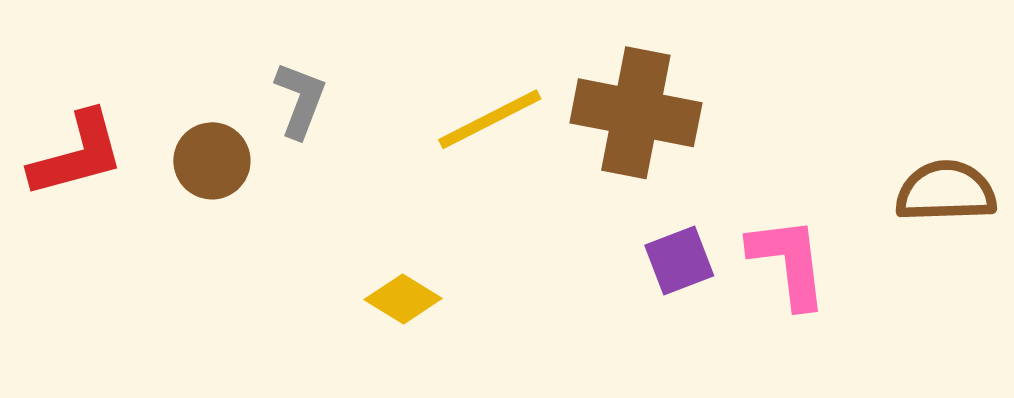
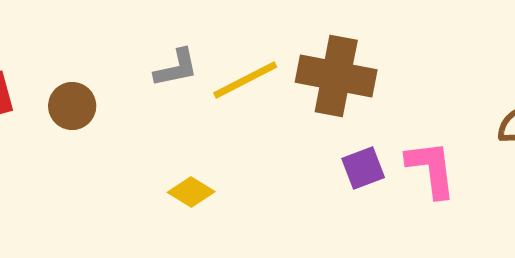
gray L-shape: (300, 100) -> (176, 68), moved, turned 57

